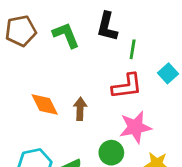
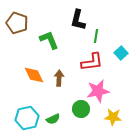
brown pentagon: (21, 31) -> (17, 23), turned 30
green L-shape: (66, 35) -> (49, 40), moved

